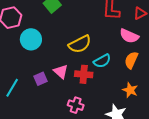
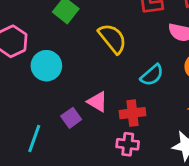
yellow semicircle: (80, 44) -> (112, 39), moved, turned -90
red cross: (84, 74) -> (132, 113), moved

